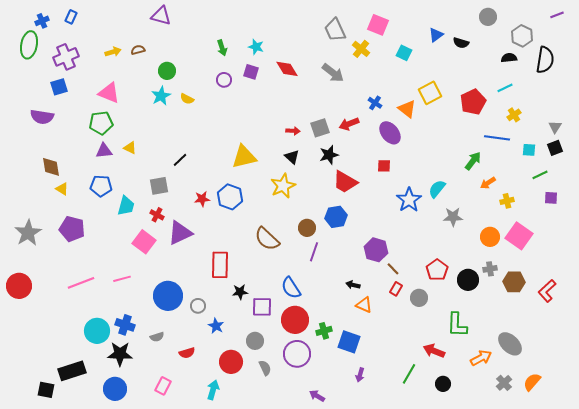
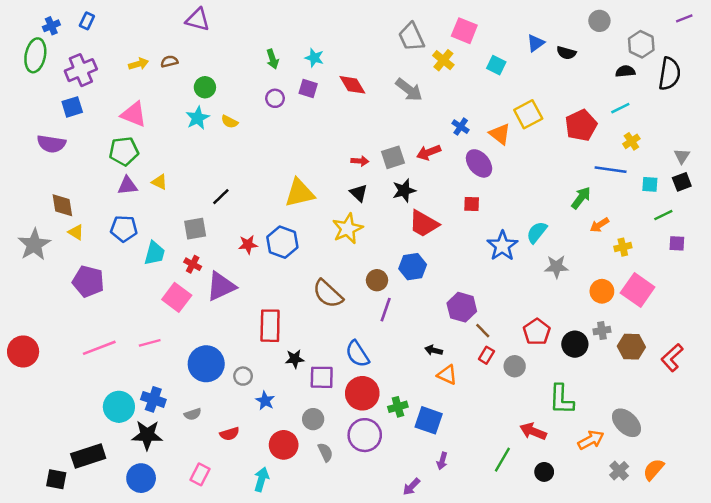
gray star: (28, 233) -> (34, 245), moved
purple arrow: (317, 396) -> (411, 487), moved, turned -77

